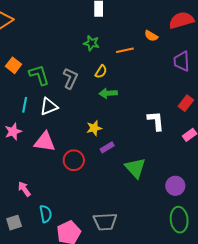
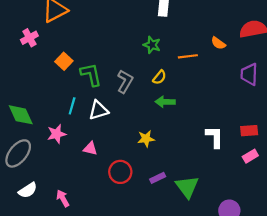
red rectangle: (186, 103) -> (249, 131), moved, turned 42
pink triangle: (45, 142) -> (90, 149), size x0.6
purple rectangle: (107, 147) -> (158, 178), moved

